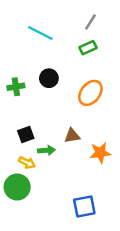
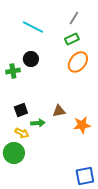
black circle: (49, 78) -> (31, 59), moved
orange ellipse: (90, 93) -> (78, 62), moved
blue square: (84, 207) -> (85, 176), moved

